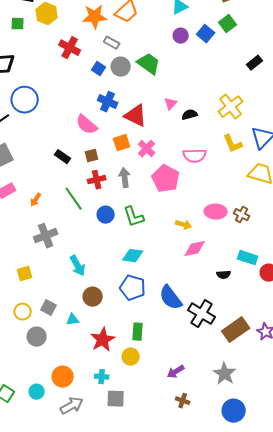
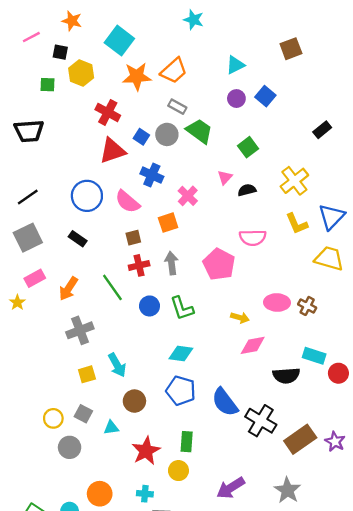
green square: (228, 24) -> (248, 147), moved
gray rectangle: (112, 43) -> (177, 107), moved
blue circle: (25, 100) -> (87, 196), moved
red triangle: (136, 116) -> (112, 151), moved, turned -45
pink cross: (147, 149) -> (188, 196), moved
black rectangle: (63, 157) -> (78, 239), moved
orange arrow: (36, 200) -> (68, 289), size x1.5
yellow square: (25, 274) -> (87, 374), moved
black semicircle: (224, 275) -> (286, 376), size x1.6
purple arrow: (176, 372) -> (231, 488), size x1.4

